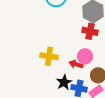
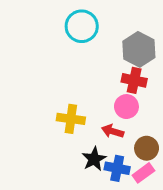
pink circle: (85, 56) -> (126, 107), moved

